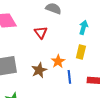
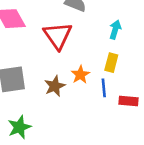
red triangle: (41, 33) -> (58, 36), size x1.6
blue line: (69, 77) -> (104, 88), moved

